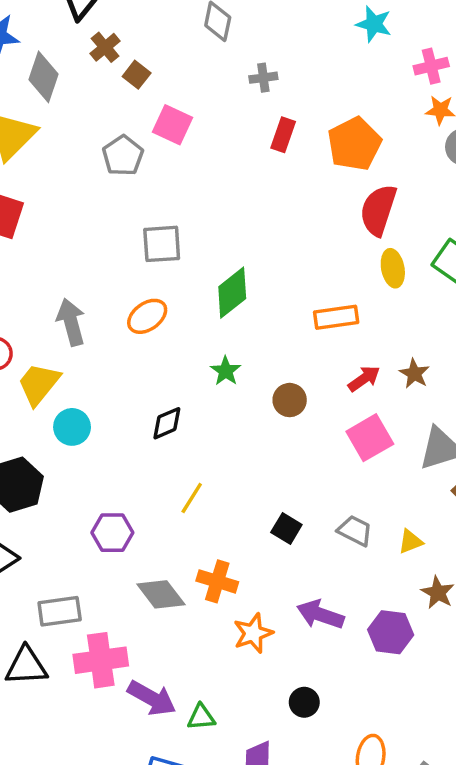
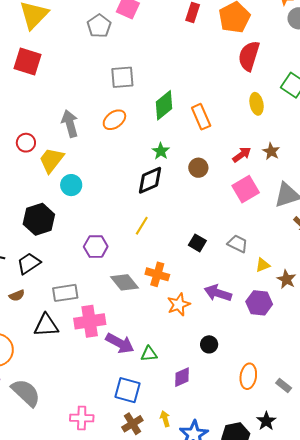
yellow ellipse: (393, 268) -> (257, 104), moved
orange rectangle: (336, 317) -> (201, 117), moved, turned 75
black diamond: (167, 423) -> (150, 180), moved, size x1.4
yellow triangle: (410, 542) -> (263, 265), moved

